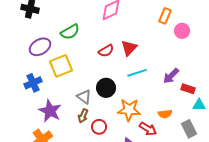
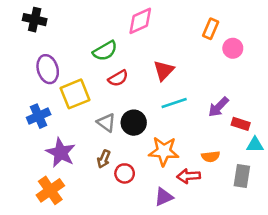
green semicircle: (70, 32) -> (105, 51), moved
purple ellipse: (40, 47) -> (48, 69), turned -75
red semicircle: (106, 51) -> (118, 78), moved
gray triangle: (84, 97) -> (106, 123), moved
red arrow: (148, 129) -> (188, 176), turned 144
gray rectangle: (189, 129) -> (242, 176), turned 36

